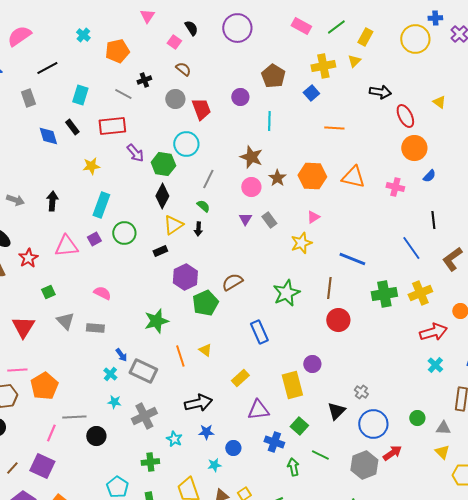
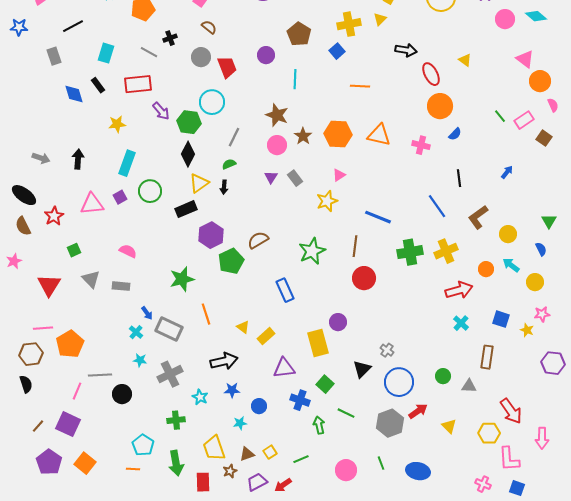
green semicircle: (203, 206) -> (229, 164), turned -64
black rectangle: (160, 251) -> (186, 209), size x1.5
yellow triangle: (205, 350) -> (243, 327), moved
yellow triangle: (442, 452) -> (449, 426), moved

